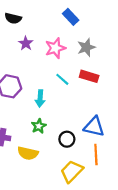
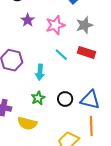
black circle: (67, 139) -> (65, 99), moved

